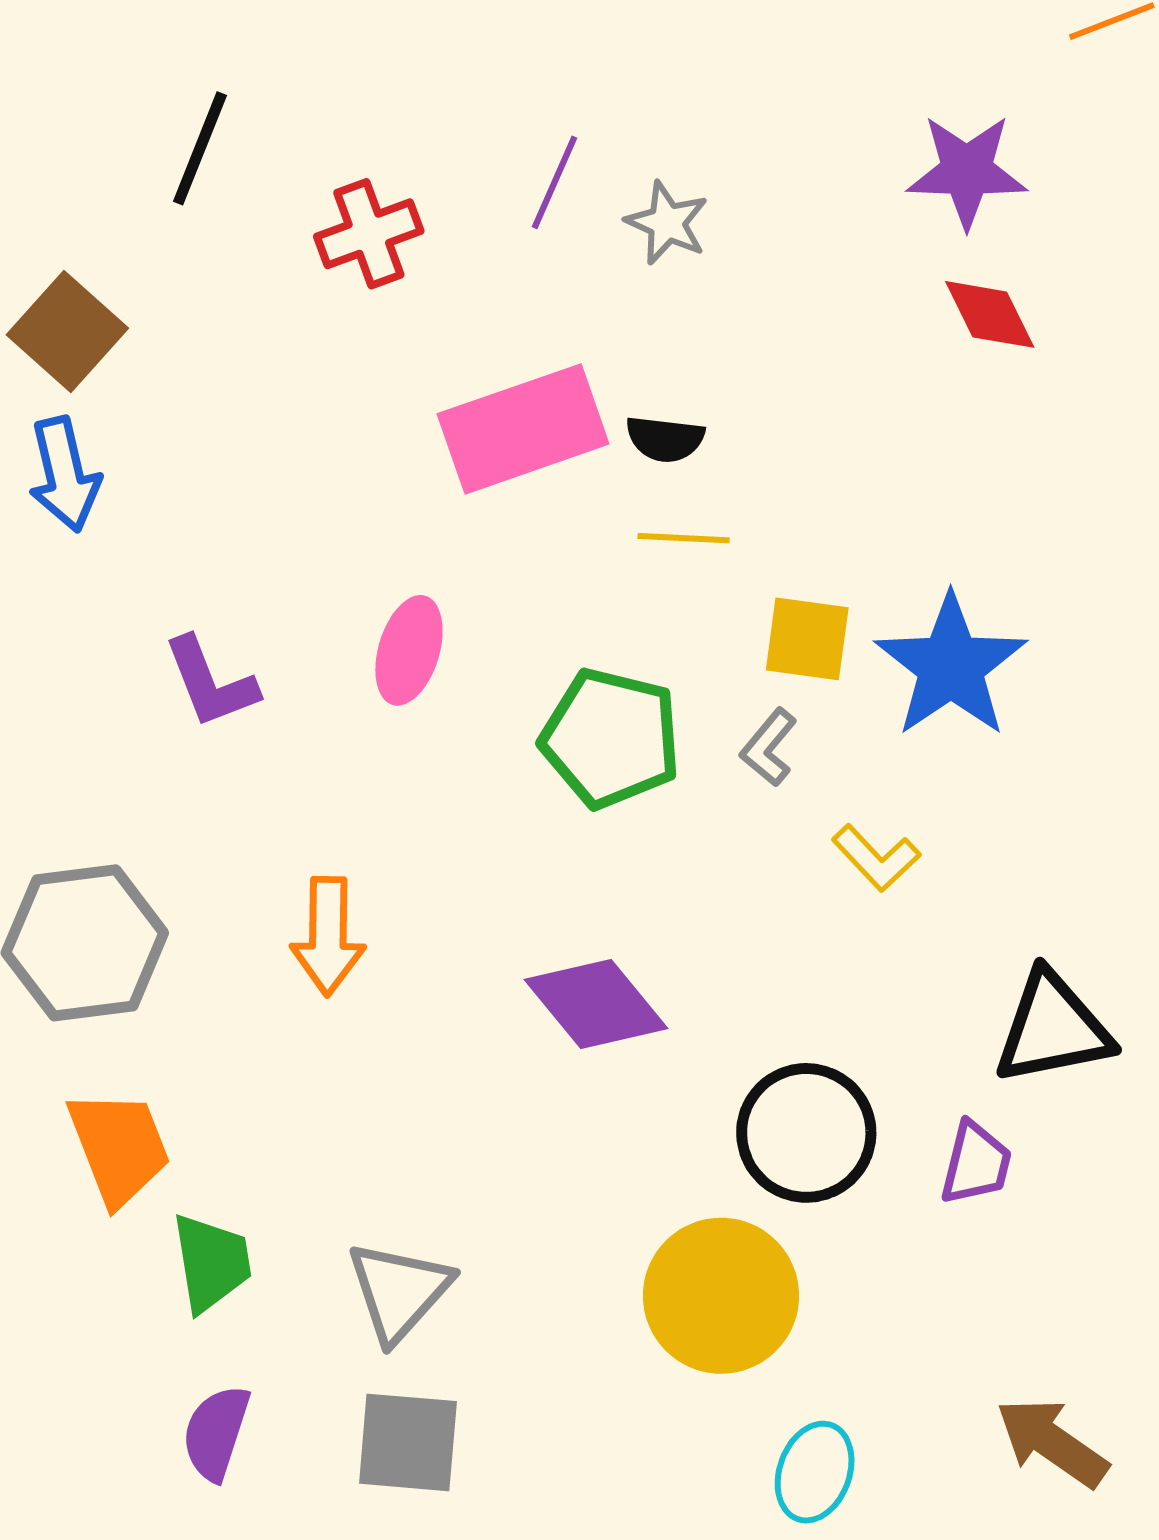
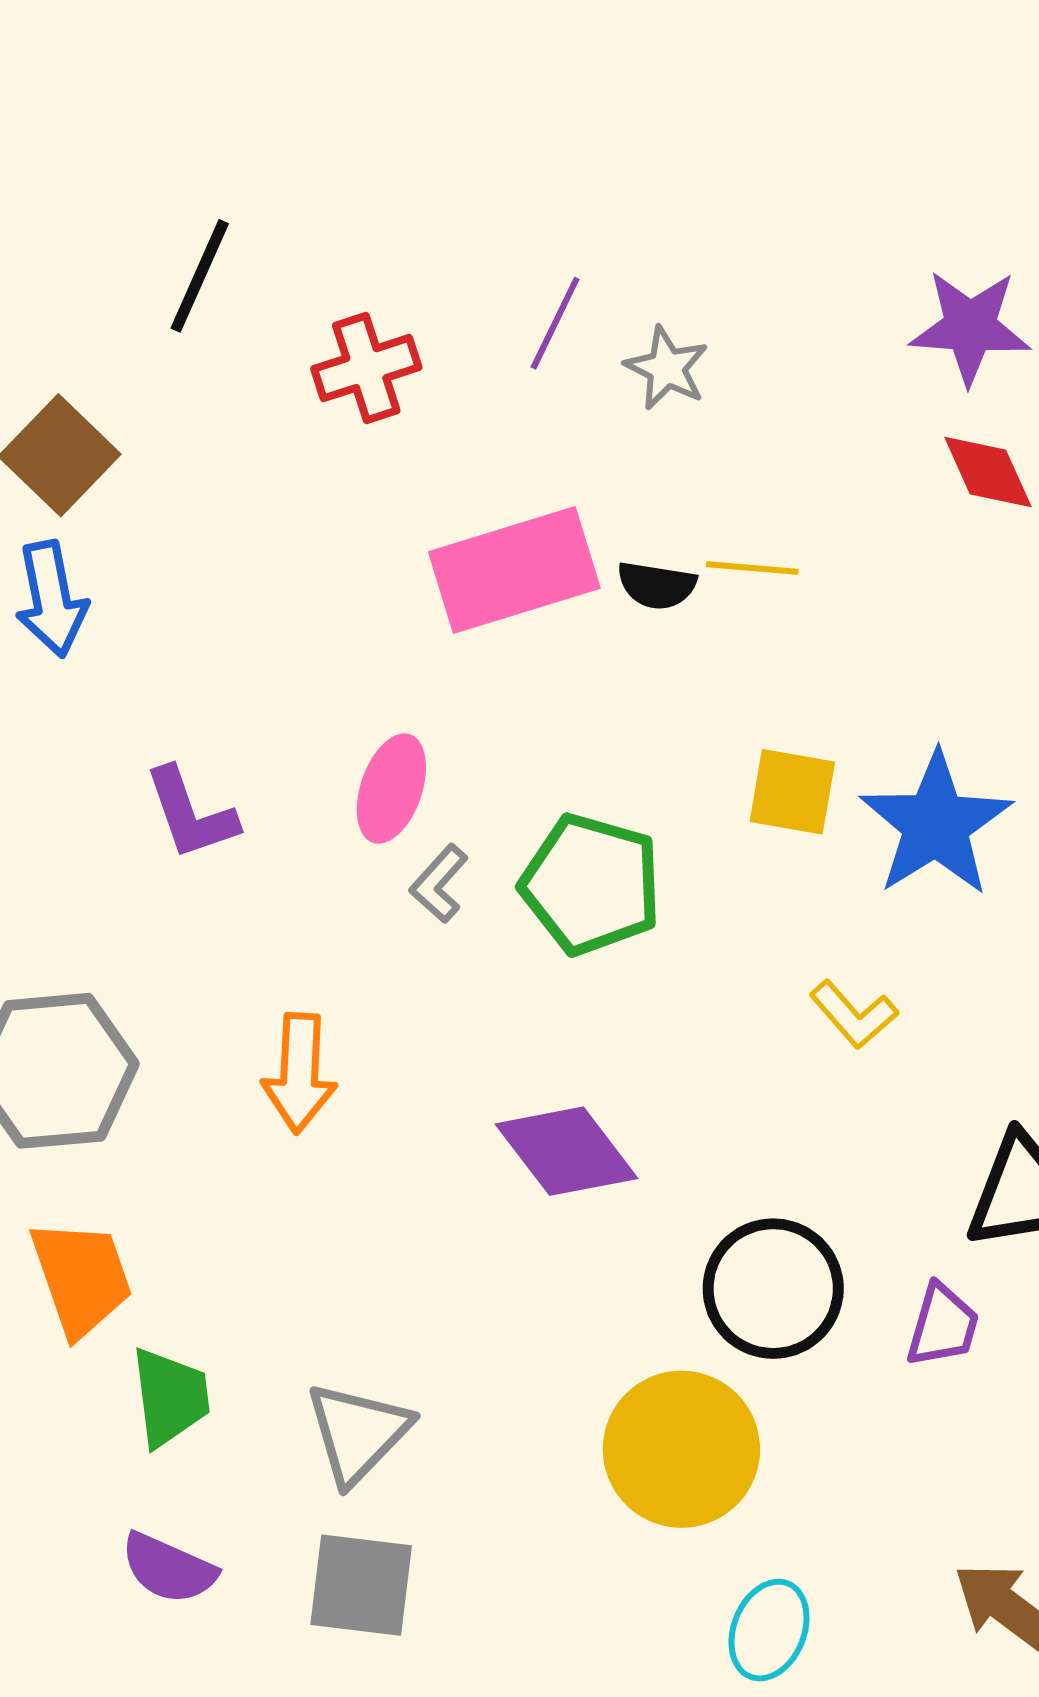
yellow line: (684, 538) -> (752, 568), moved
gray L-shape: (769, 747) -> (439, 884), moved
purple semicircle: (216, 1433) -> (168, 1568), turned -86

